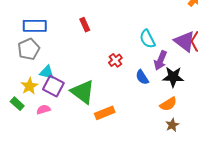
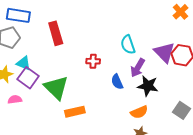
red rectangle: (85, 25) -> (56, 33), moved, size x1.6
red cross: (115, 60) -> (93, 61), turned 32

